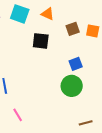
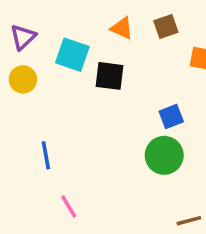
cyan square: (20, 14) -> (72, 55), moved
brown square: (73, 29) -> (166, 26), moved

